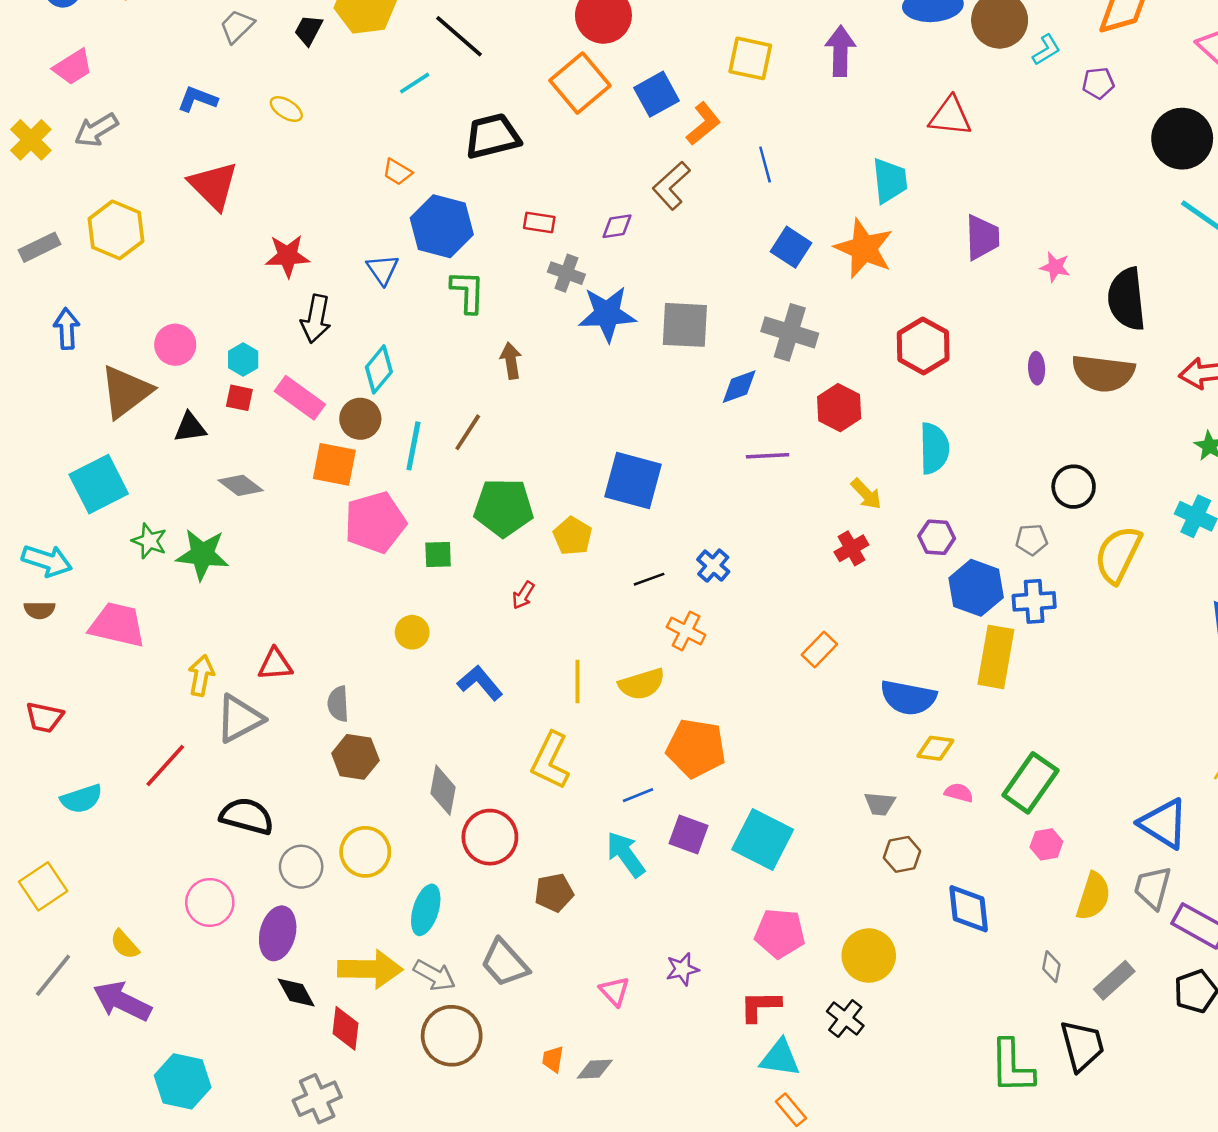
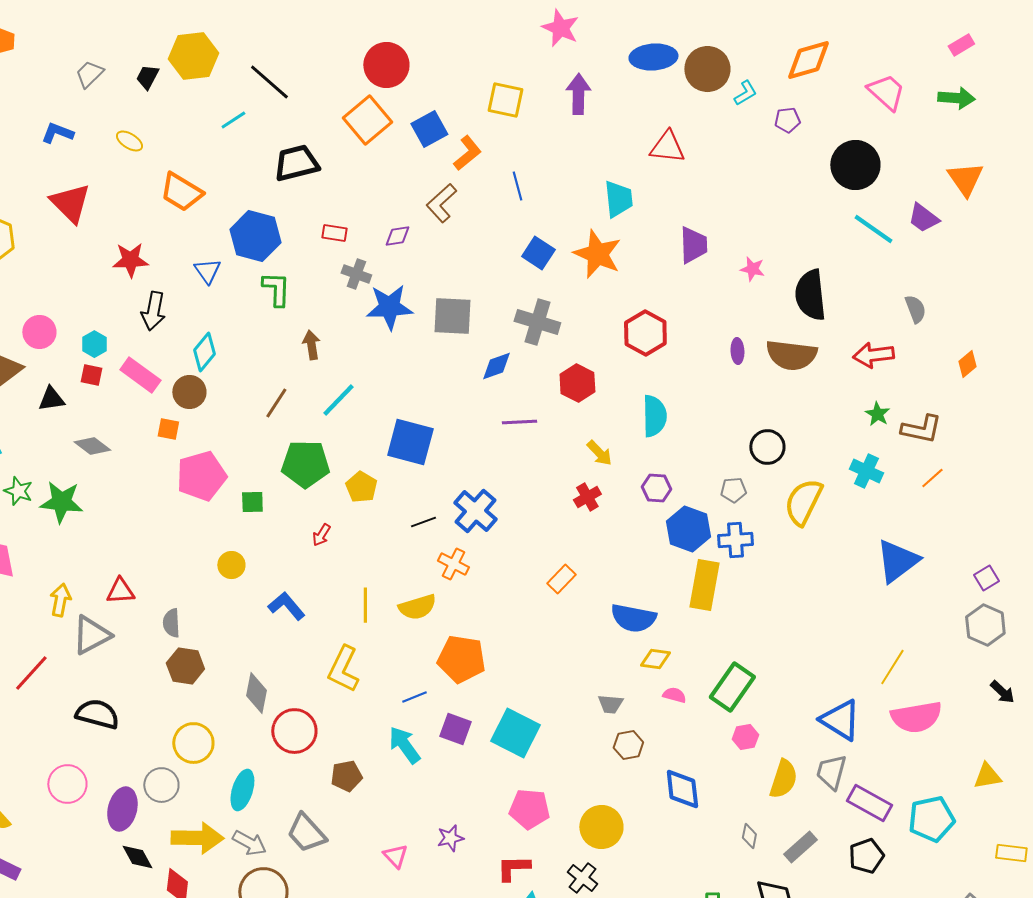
orange trapezoid: (397, 172) -> (181, 192), moved, size x1.8
cyan line: (413, 446) -> (338, 400), moved, turned 33
orange square: (334, 464) -> (168, 429), size x0.6
blue cross: (713, 566) -> (475, 511), size x1.6
gray circle: (301, 867) -> (161, 785), moved

